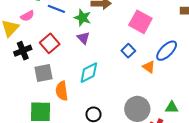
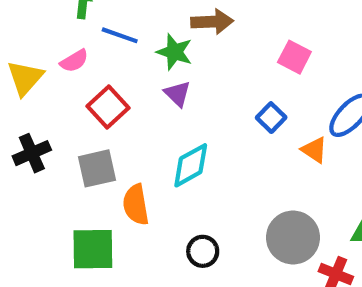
pink semicircle: (27, 16) -> (74, 61), moved
pink square: (140, 22) -> (294, 57), size x0.7
black cross: (23, 51) -> (32, 153), moved

